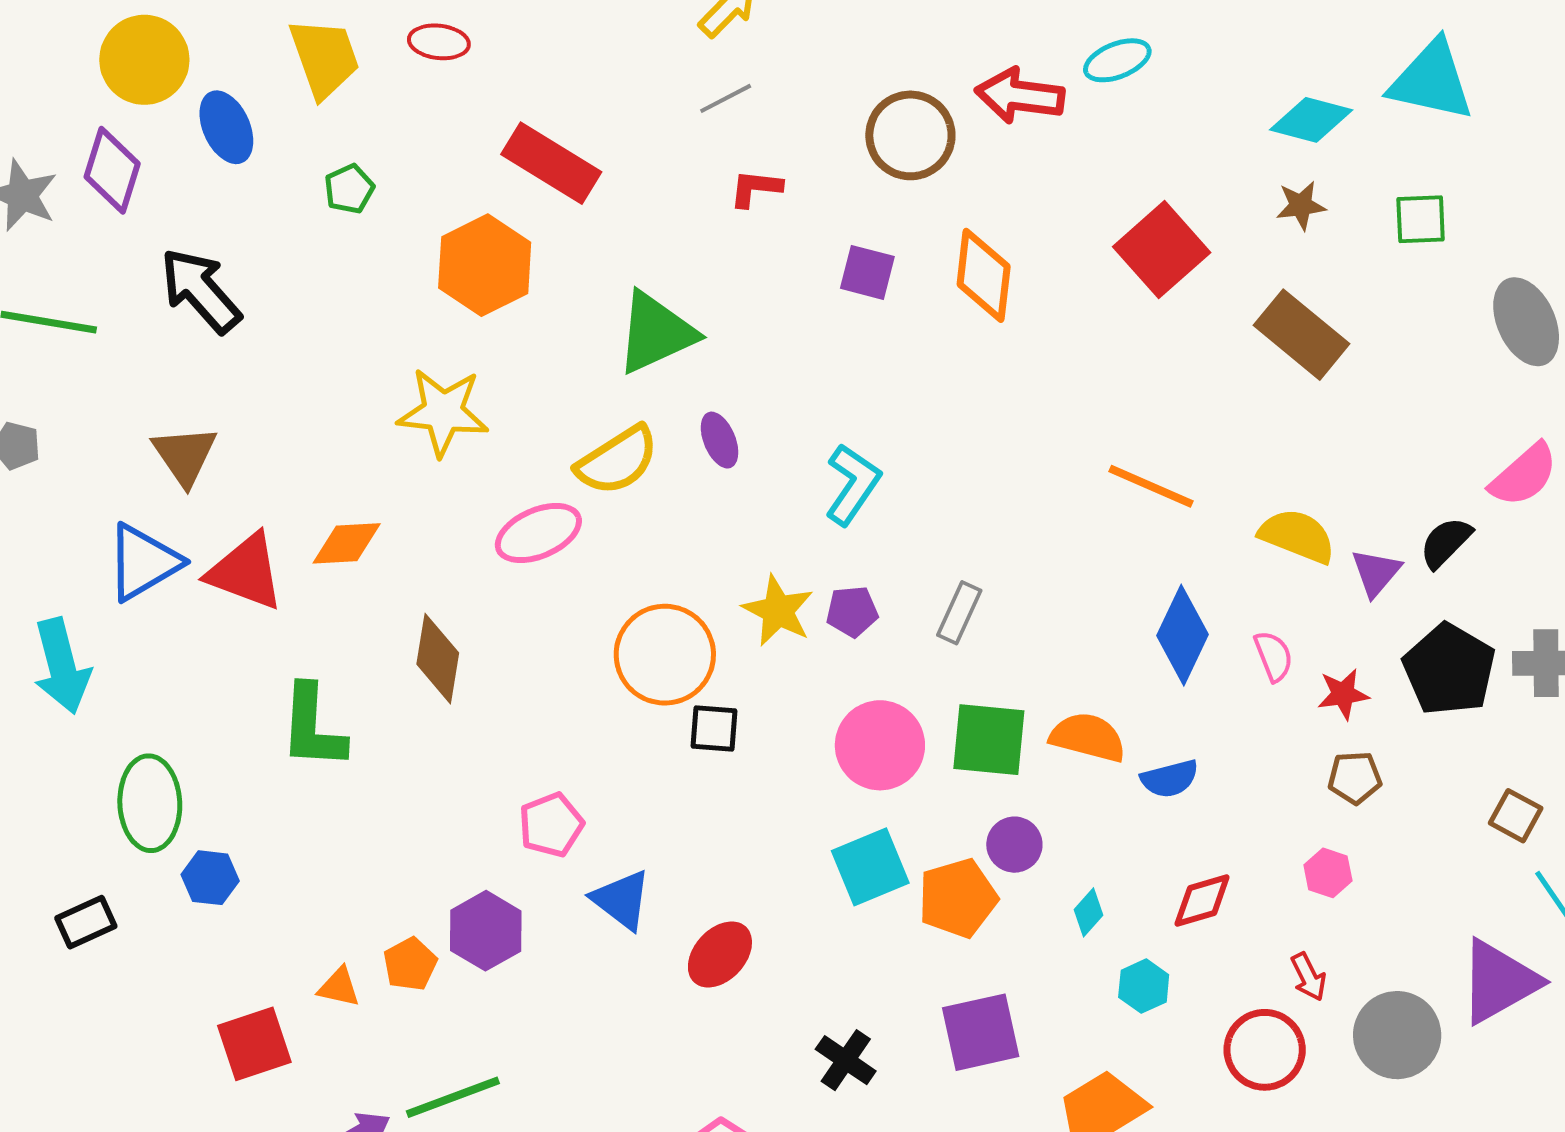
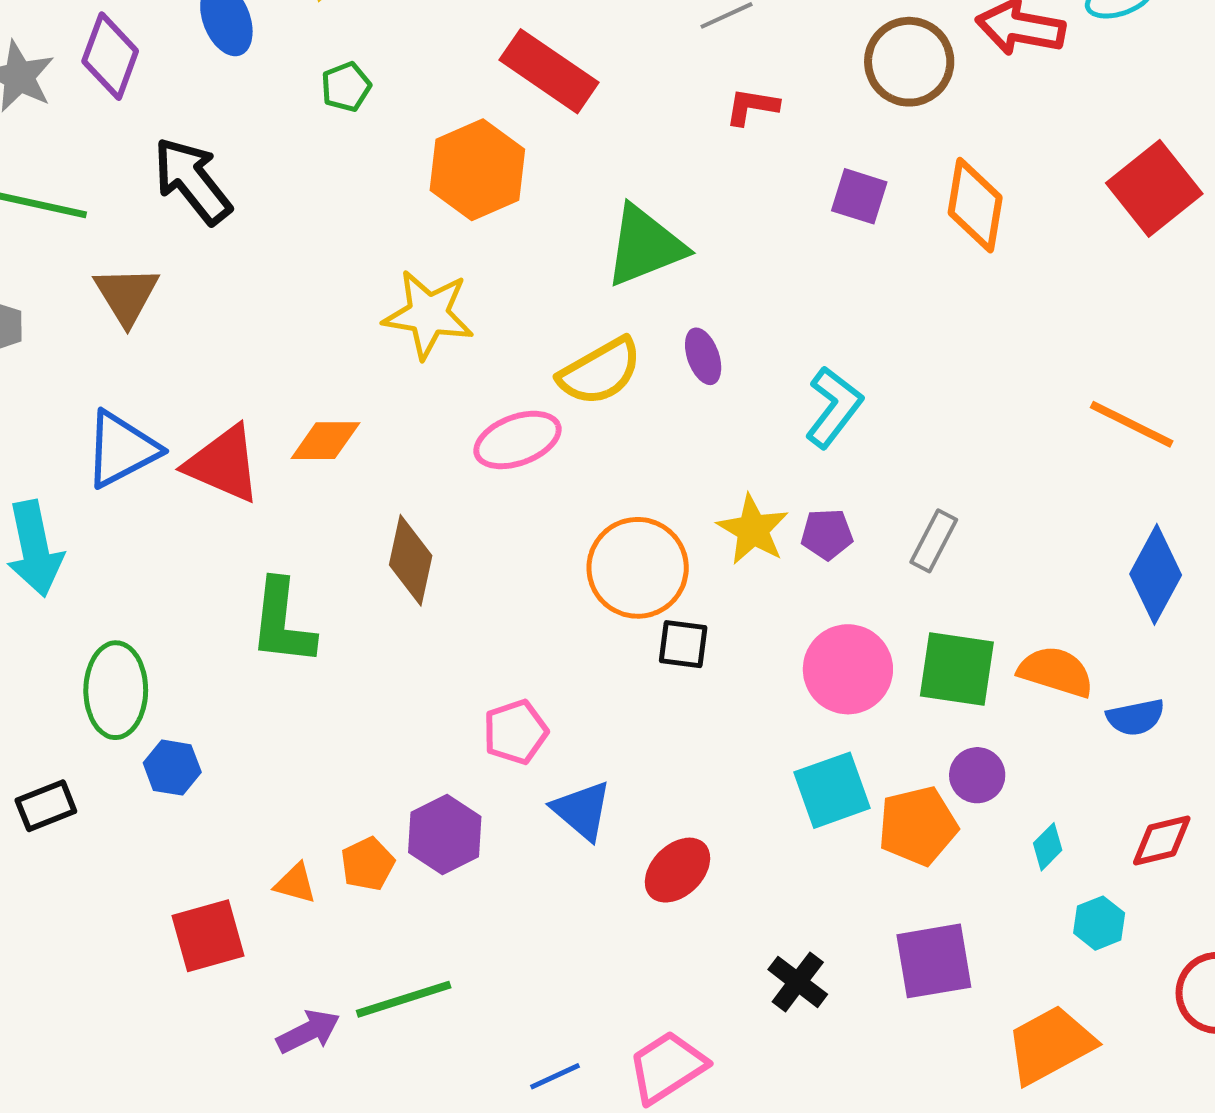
brown triangle: (185, 455) -> (126, 295), moved

